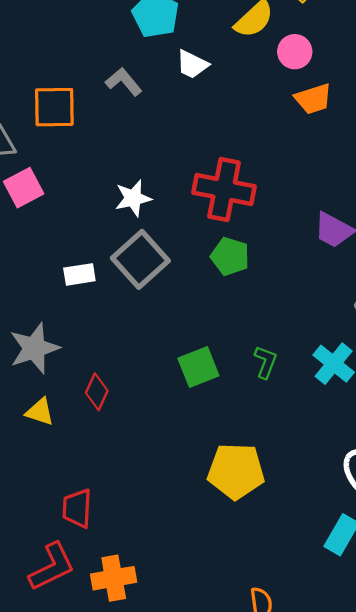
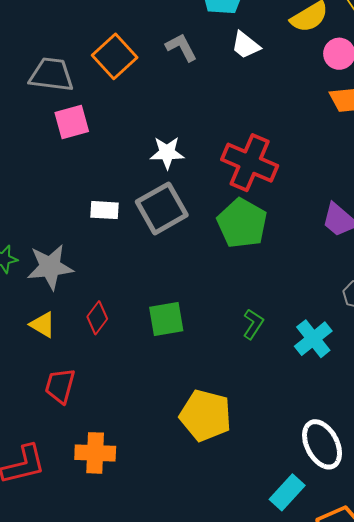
orange square: (54, 107) -> (115, 56), turned 36
green pentagon: (230, 256) -> (242, 223), size x1.4
green square: (198, 367) -> (166, 319), moved
red trapezoid: (77, 508) -> (60, 386), moved
orange cross: (114, 578) -> (95, 453), moved

